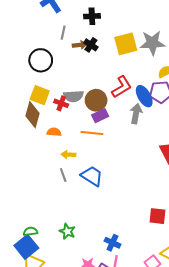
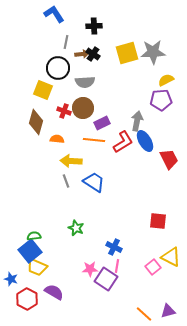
black circle: (41, 60) -> (58, 68), moved
red L-shape: (122, 87) -> (123, 142), moved
yellow square: (40, 95) -> (43, 90), moved
gray semicircle: (73, 96) -> (85, 82), moved
blue ellipse: (144, 96) -> (145, 141), moved
brown circle: (96, 100) -> (83, 108), moved
yellow arrow: (68, 155) -> (71, 161), size x1.5
green star: (67, 231) -> (76, 228), moved

